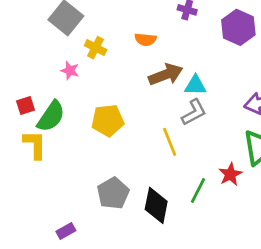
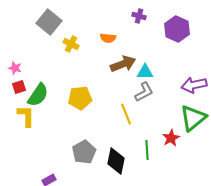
pink star: (70, 71) -> (15, 68), moved
green line: (198, 191) -> (147, 150), turned -30

